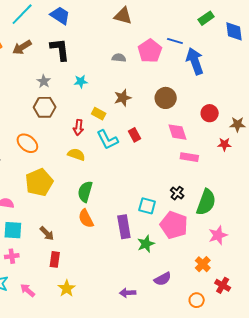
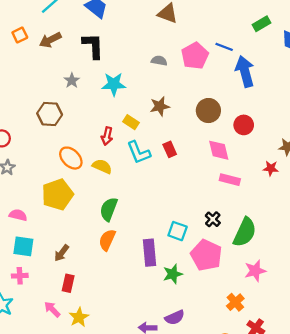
cyan star: (81, 82) -> (114, 84), size x1.5
brown hexagon: (45, 107) -> (50, 114), moved
red circle: (210, 113) -> (244, 125), moved
orange ellipse: (27, 143) -> (71, 158), moved
orange semicircle: (86, 219) -> (107, 240), turned 48
brown arrow: (47, 233) -> (62, 253), turned 77
purple semicircle: (163, 279) -> (175, 318), moved
pink arrow: (28, 290) -> (52, 309), moved

